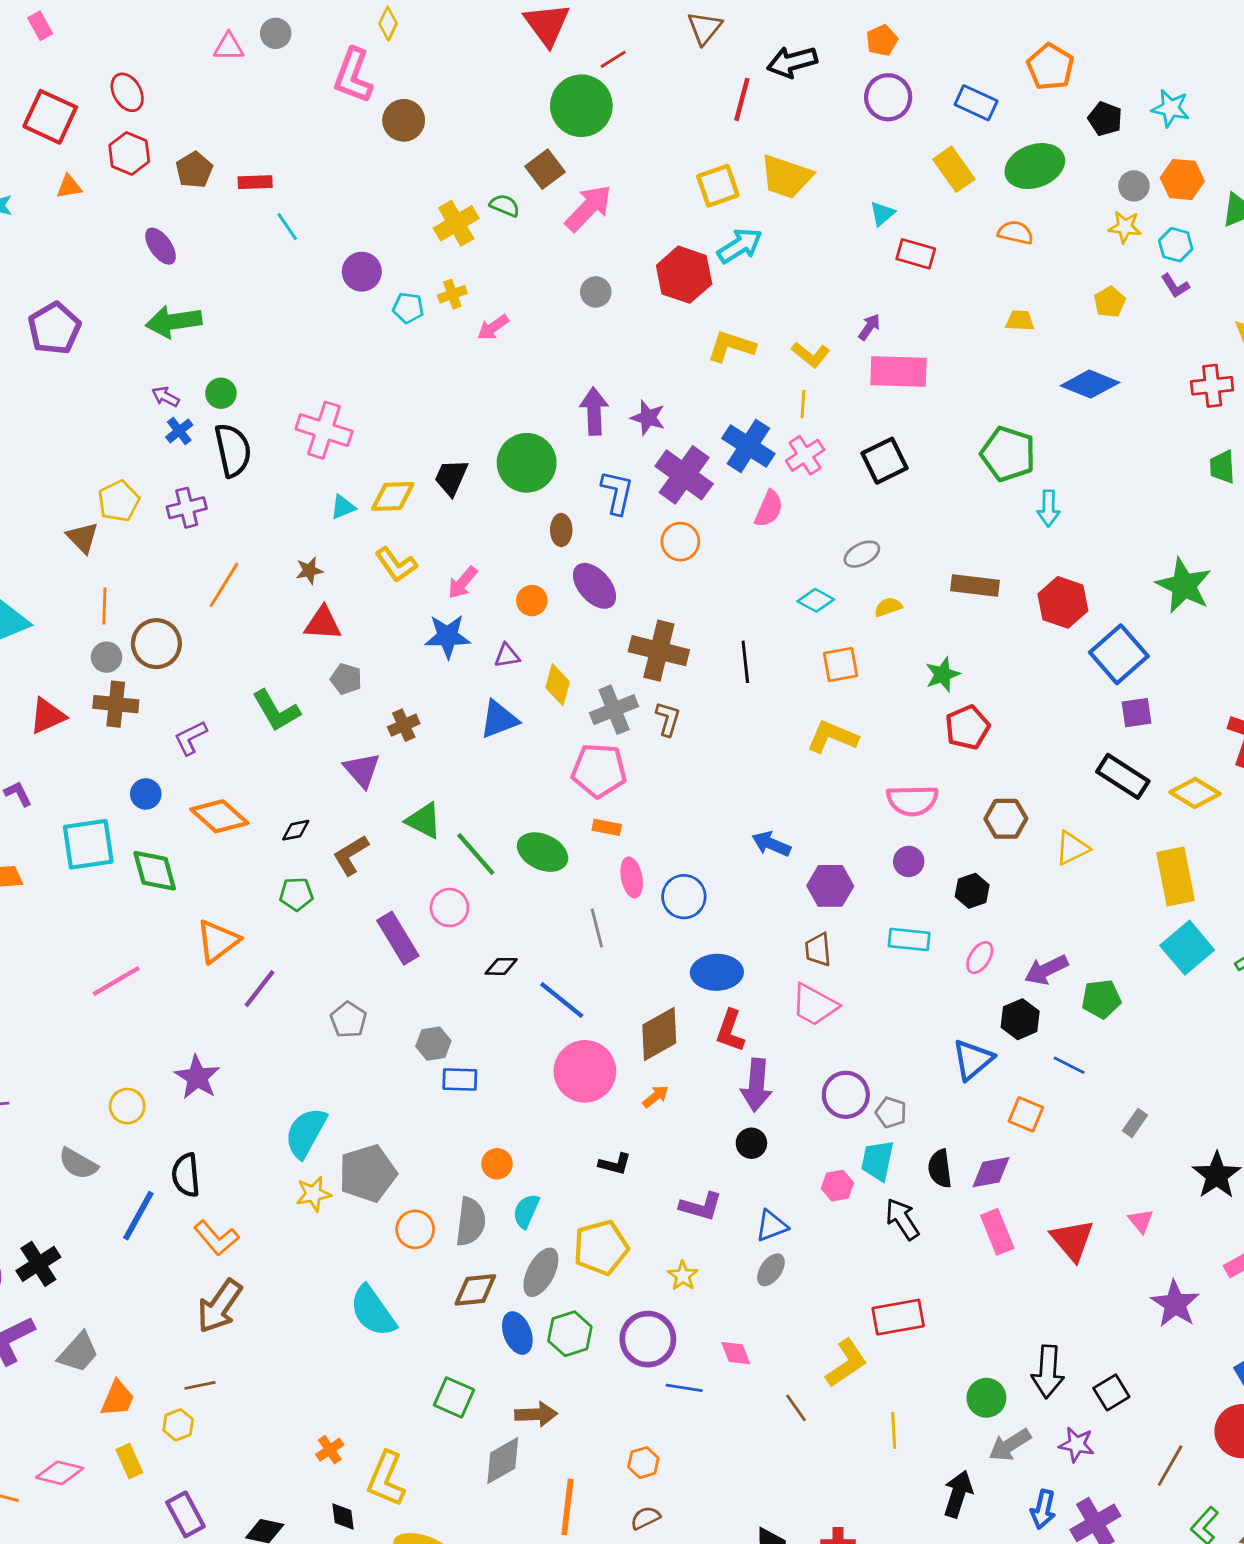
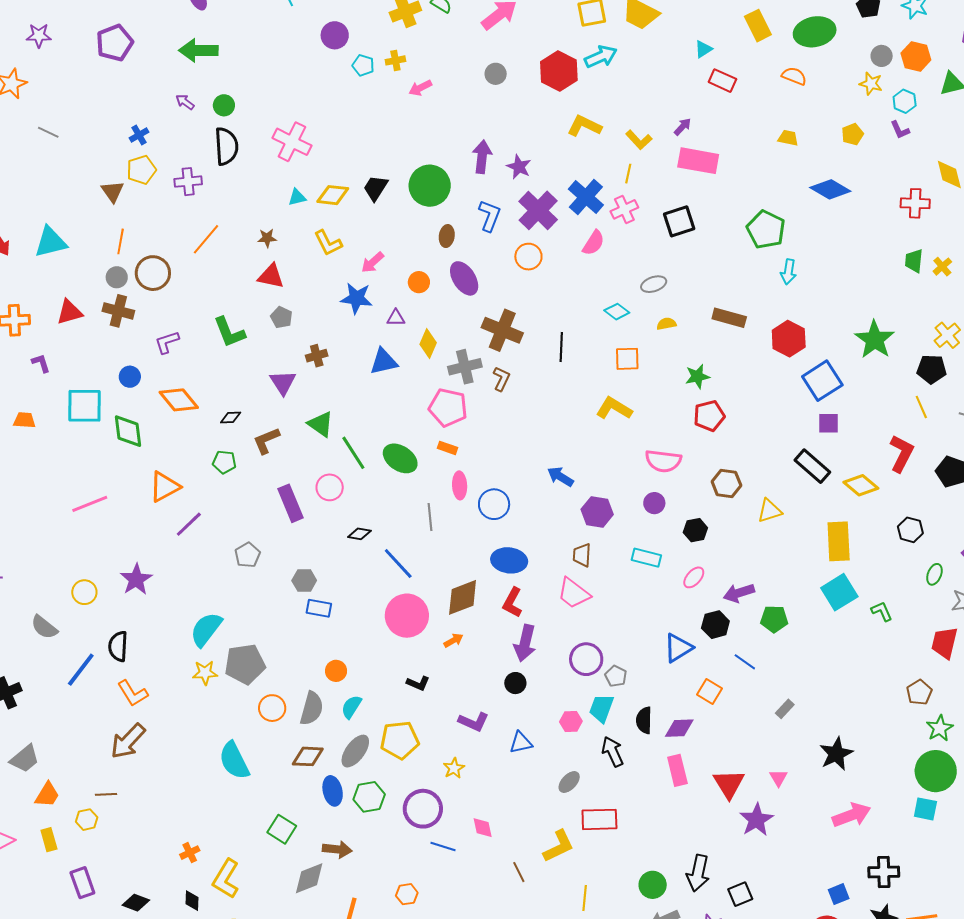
blue cross: (179, 431) -> (139, 135), moved
gray ellipse: (771, 1270) -> (569, 782), moved
purple star: (1175, 1304) -> (756, 820), moved

